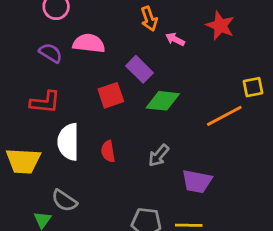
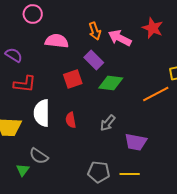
orange arrow: (149, 19) -> (95, 31), moved
pink arrow: (175, 39) -> (120, 38), size x1.6
purple semicircle: (51, 53) -> (14, 55), moved

